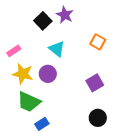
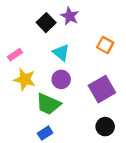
purple circle: (48, 74) -> (61, 79), moved
purple square: (95, 83) -> (102, 89), size x1.4
green trapezoid: (29, 102) -> (48, 104), moved

